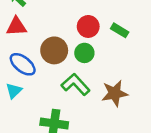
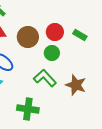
brown circle: (54, 50) -> (28, 37), moved
brown star: (115, 93) -> (76, 85), turned 30

